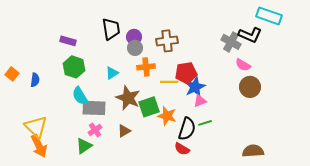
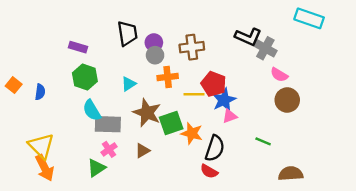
black L-shape: (250, 35) -> (248, 37), moved
red pentagon: (186, 73) -> (214, 84), turned 30
green line: (205, 123) -> (263, 141), moved, turned 40

